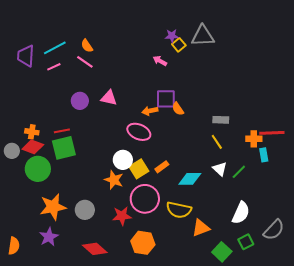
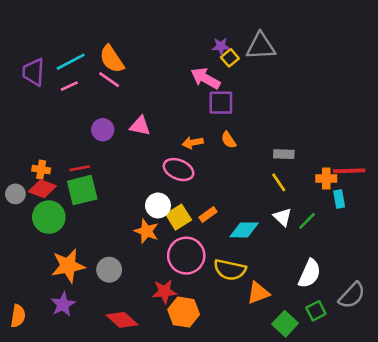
orange semicircle: (87, 46) -> (112, 59), size x1.6
pink arrow: (160, 61) -> (205, 78), size x1.6
purple square: (166, 99) -> (221, 103), moved
red star: (122, 216) -> (164, 292), moved

